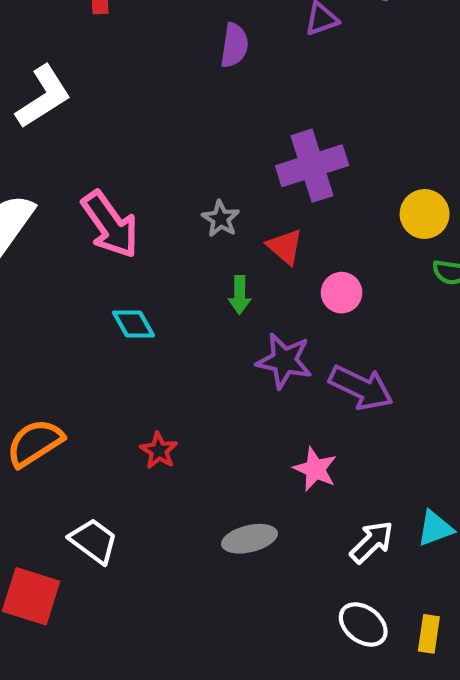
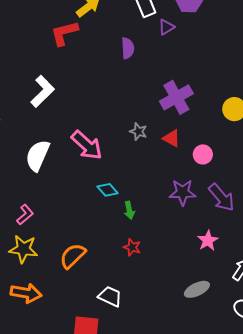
green arrow: (240, 295) -> (129, 210), moved
purple arrow: (361, 388) -> (221, 197), turned 36
pink star: (315, 469) -> (208, 241), turned 30
gray ellipse: (249, 539) -> (197, 289), moved

